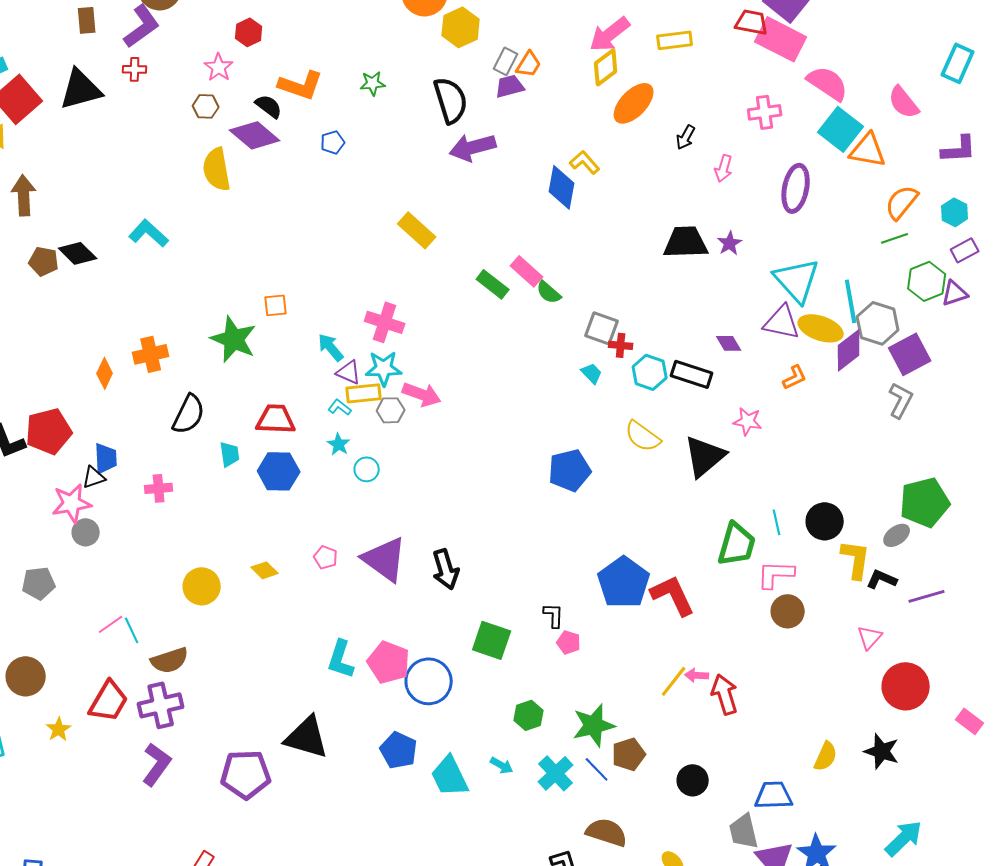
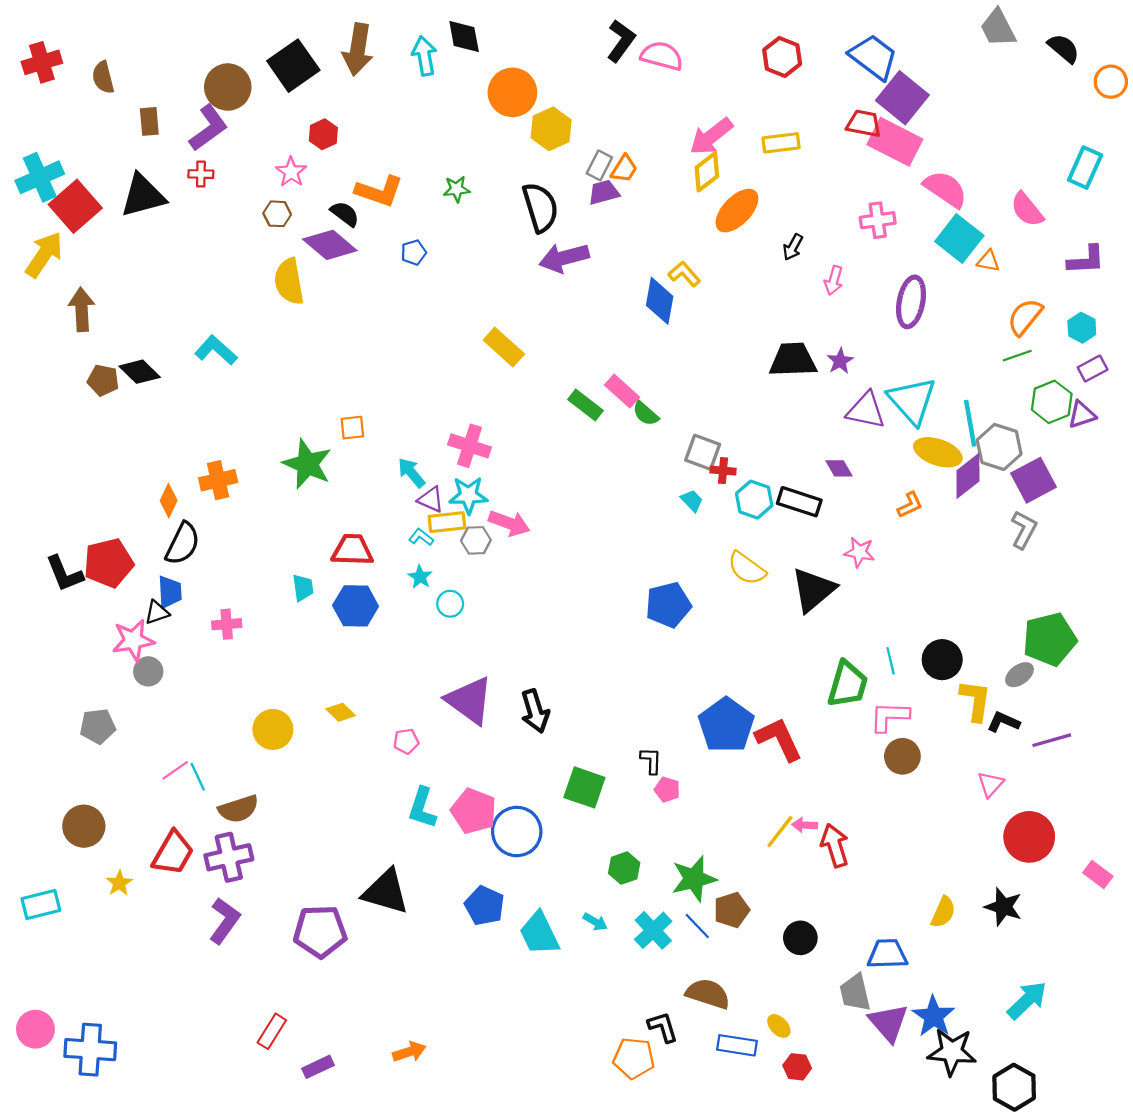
orange triangle: (868, 150) -> (988, 261), size x0.6
purple triangle: (782, 322) -> (866, 410), moved
black semicircle: (189, 414) -> (183, 544), moved
pink pentagon: (326, 557) -> (406, 741), moved, turned -30

